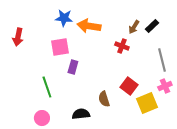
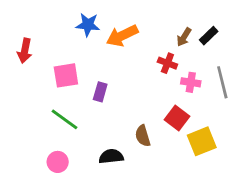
orange arrow: (89, 26) -> (122, 36), turned -35
pink square: (60, 47) -> (66, 75), moved
pink cross: (165, 86) -> (191, 82), moved, turned 32
green line: (47, 87) -> (65, 119), turned -35

